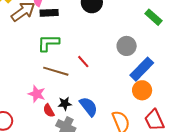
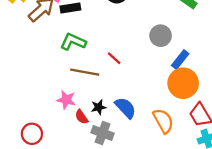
green L-shape: (48, 43) -> (73, 42), turned 30
blue rectangle: (142, 69) -> (180, 60), size x0.7
orange circle: (142, 90) -> (183, 83), size x1.4

